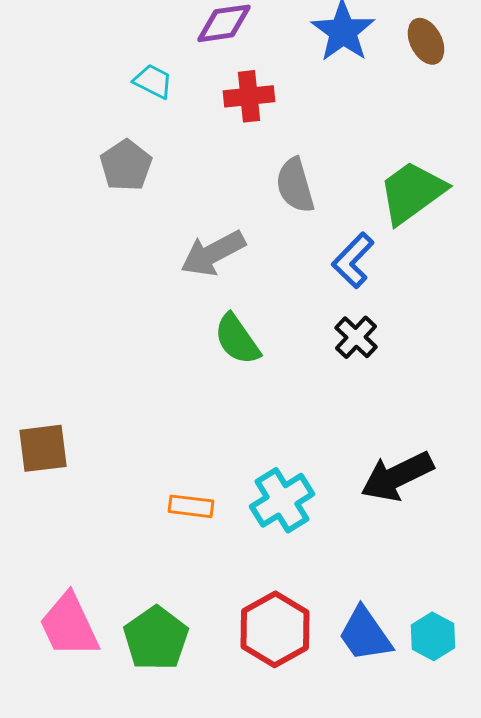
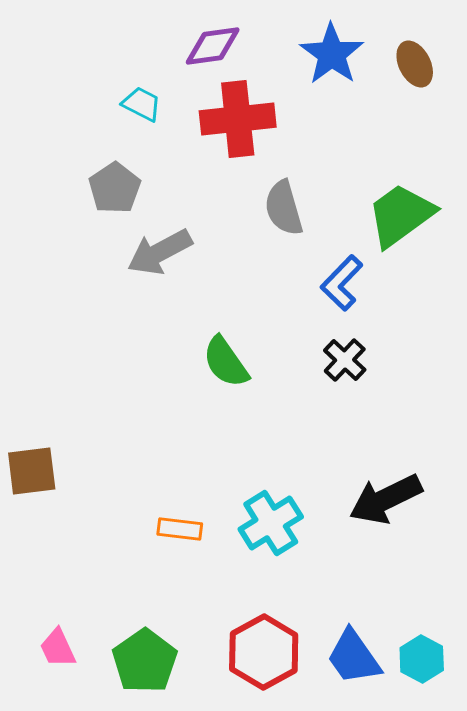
red cross: (249, 96) -> (238, 119), size x1.5
gray arrow: (213, 253) -> (160, 252), moved
pink trapezoid: (69, 625) -> (58, 648), size x0.6

